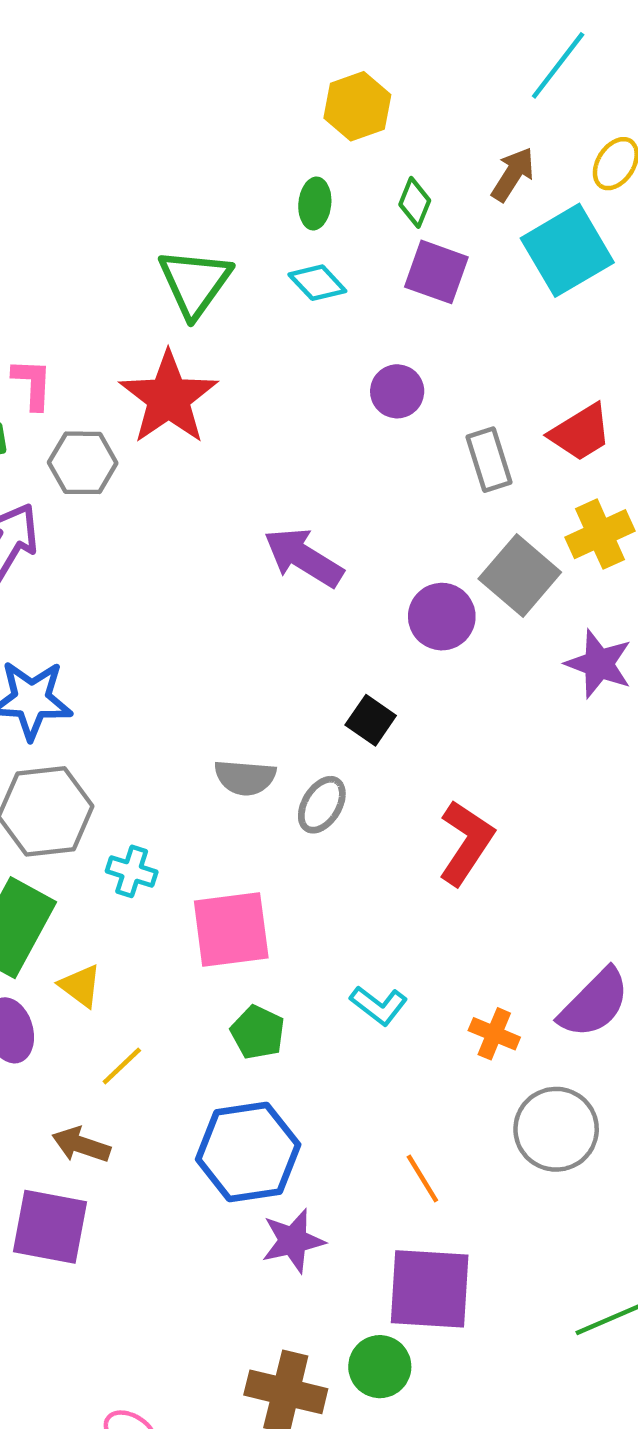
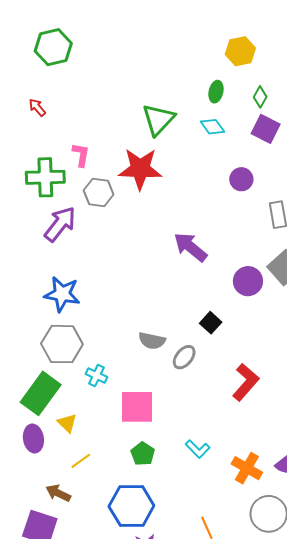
red star: (169, 398) -> (140, 169), turned 30
orange cross: (494, 1034) -> (247, 468), size x1.4

